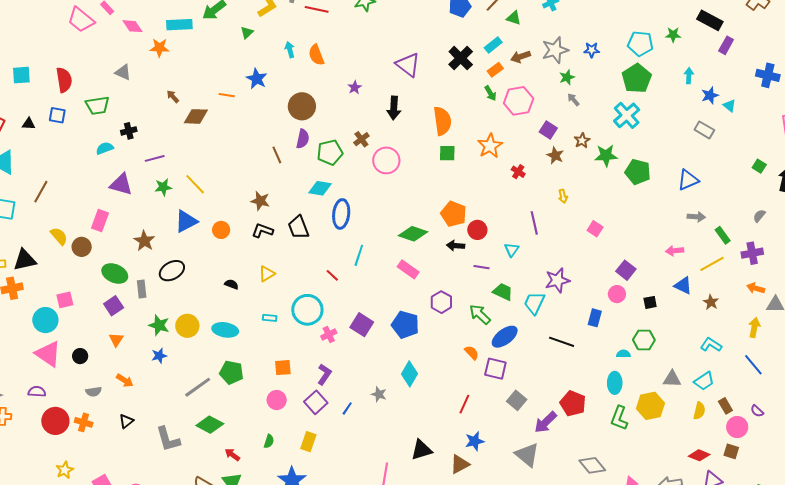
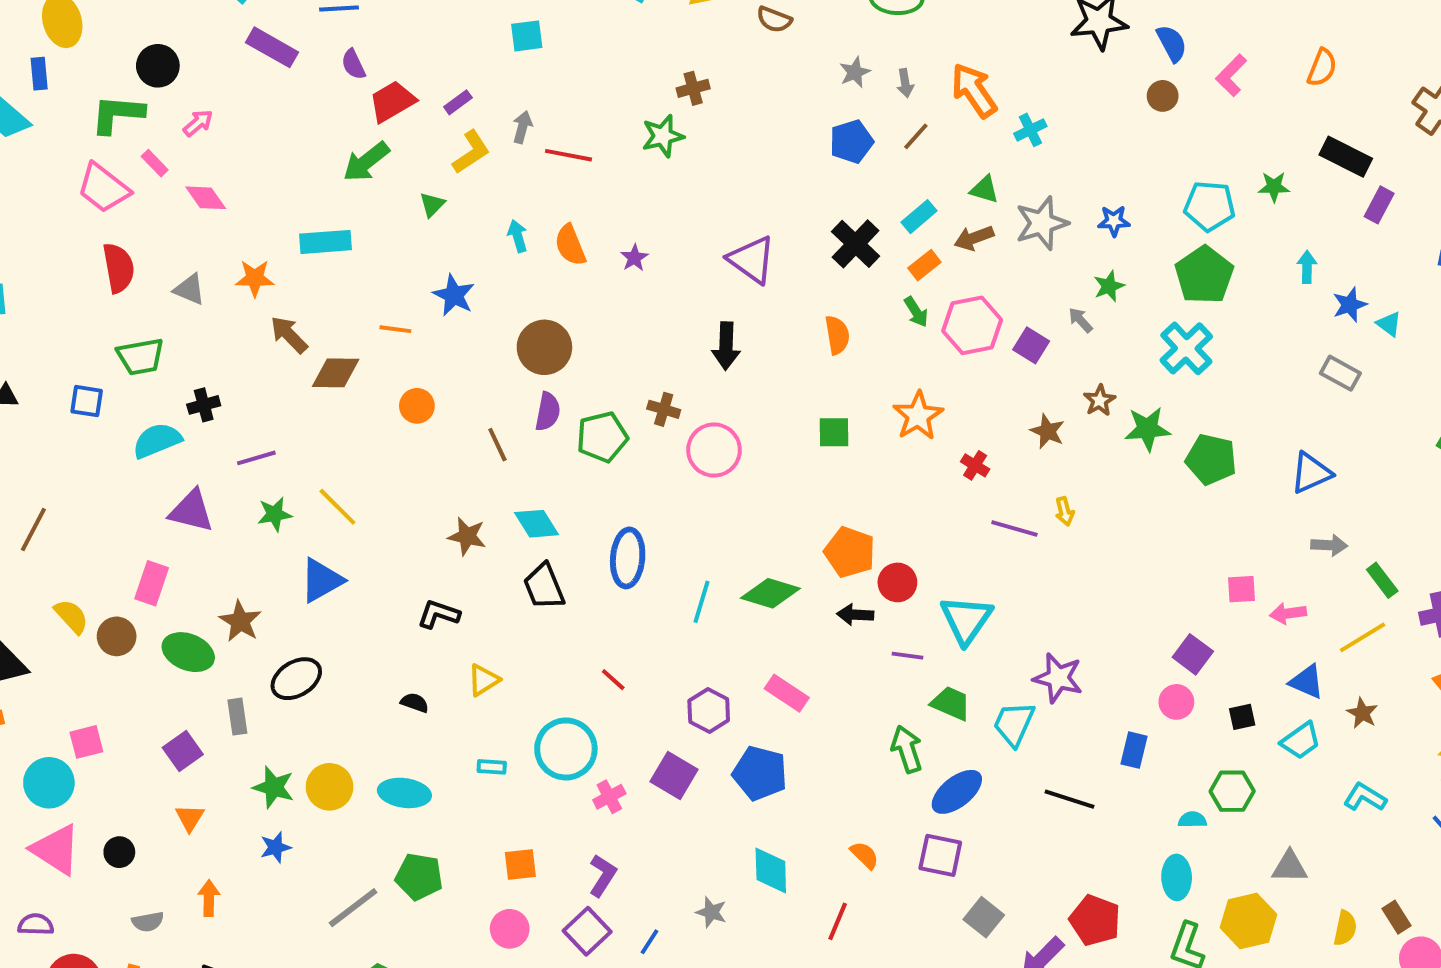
green triangle: (514, 18) -> (984, 190), moved
cyan rectangle: (179, 25) -> (325, 242), moved
orange star: (159, 48) -> (255, 278), moved
green star: (567, 77) -> (1109, 286), moved
red semicircle: (64, 80) -> (119, 268), moved
purple star: (355, 87) -> (634, 258), moved
brown arrow: (173, 97) -> (289, 335), size x1.5
blue square: (57, 115) -> (87, 401), moved
orange semicircle: (442, 121) -> (837, 335), moved, size x0.7
purple square: (548, 130) -> (1031, 345), moved
brown cross: (361, 139) -> (664, 409), turned -35
cyan semicircle: (105, 148) -> (157, 440), size x1.4
cyan diamond: (320, 188) -> (537, 524), moved, turned 50
purple line: (534, 223) -> (1014, 529), moved, turned -60
pink square: (595, 229) -> (1241, 589), moved, turned -35
orange circle: (221, 230) -> (417, 406), moved
black L-shape: (263, 231) -> (439, 614), moved
cyan triangle: (512, 250) -> (966, 620), size x1.8
cyan line: (359, 255) -> (701, 602), moved
pink rectangle: (408, 269) -> (787, 693), moved
green ellipse: (115, 274) -> (188, 652), moved
purple star: (557, 280) -> (1058, 678), turned 30
purple hexagon: (441, 302) -> (709, 710), moved
green arrow: (480, 314) -> (907, 749), turned 30
orange semicircle: (472, 353) -> (865, 855), moved
cyan diamond: (409, 374) -> (771, 870), turned -30
orange arrow: (125, 380) -> (209, 898), turned -120
cyan trapezoid: (704, 381) -> (1301, 741), moved
red line: (464, 404) -> (838, 921), moved

